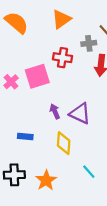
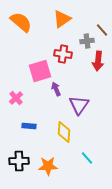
pink cross: (11, 82) -> (16, 98), moved
purple arrow: (55, 111) -> (56, 89), moved
purple triangle: (80, 114) -> (79, 105), turned 40
orange star: (46, 180) -> (48, 166), turned 30

